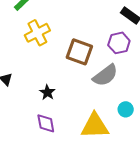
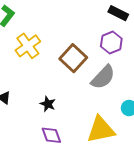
brown square: (79, 52) -> (73, 58), turned 32

